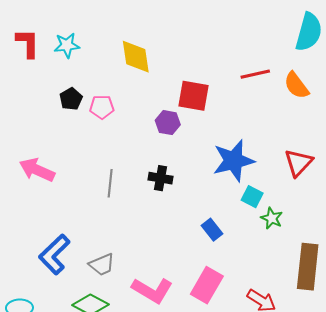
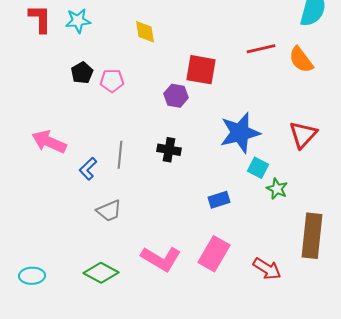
yellow diamond: (136, 57) -> (145, 32), size x0.7
blue rectangle: (212, 230) -> (219, 200), turned -70
blue L-shape: (54, 254) -> (88, 169), moved, size x0.6
gray trapezoid: (102, 265) -> (109, 211), moved

